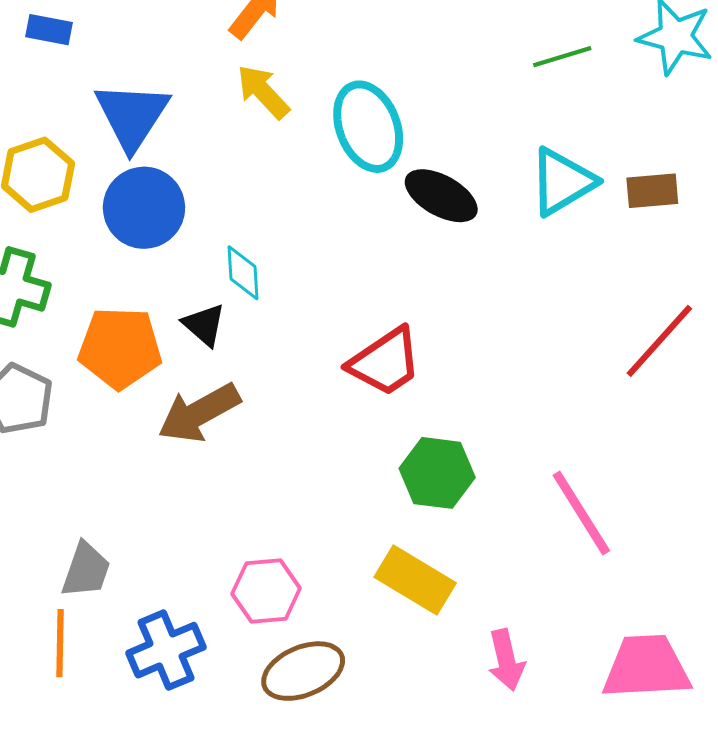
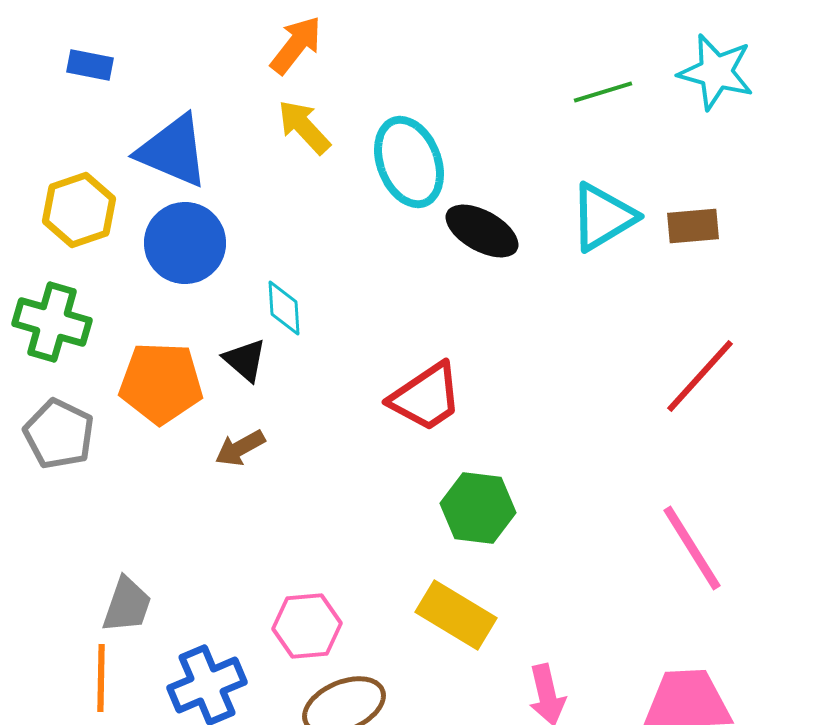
blue triangle: (132, 116) -> (173, 151), turned -40
brown arrow: (199, 413) -> (240, 448), size x0.6
pink line: (581, 513) -> (692, 548), moved

